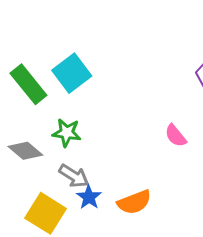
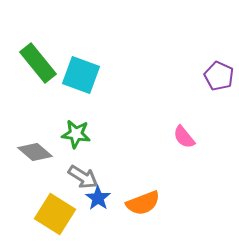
cyan square: (72, 73) -> (81, 75), turned -33
green rectangle: (28, 84) -> (38, 63), moved

